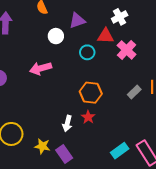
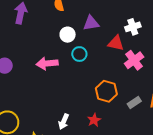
cyan circle: (87, 52) -> (79, 54), moved
orange hexagon: (91, 93) -> (106, 91), moved
red star: (88, 117) -> (94, 120), moved

